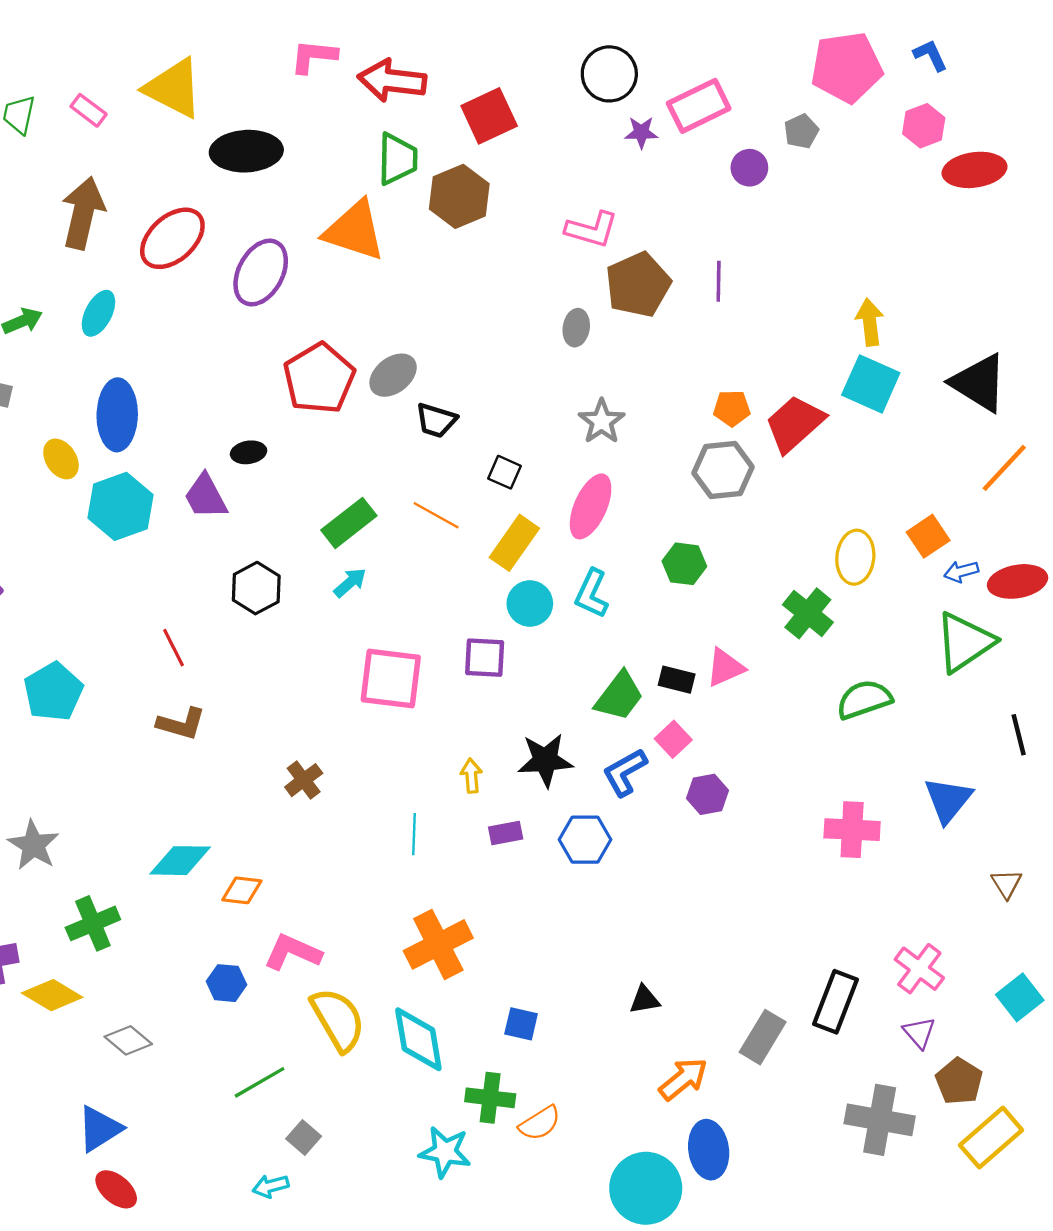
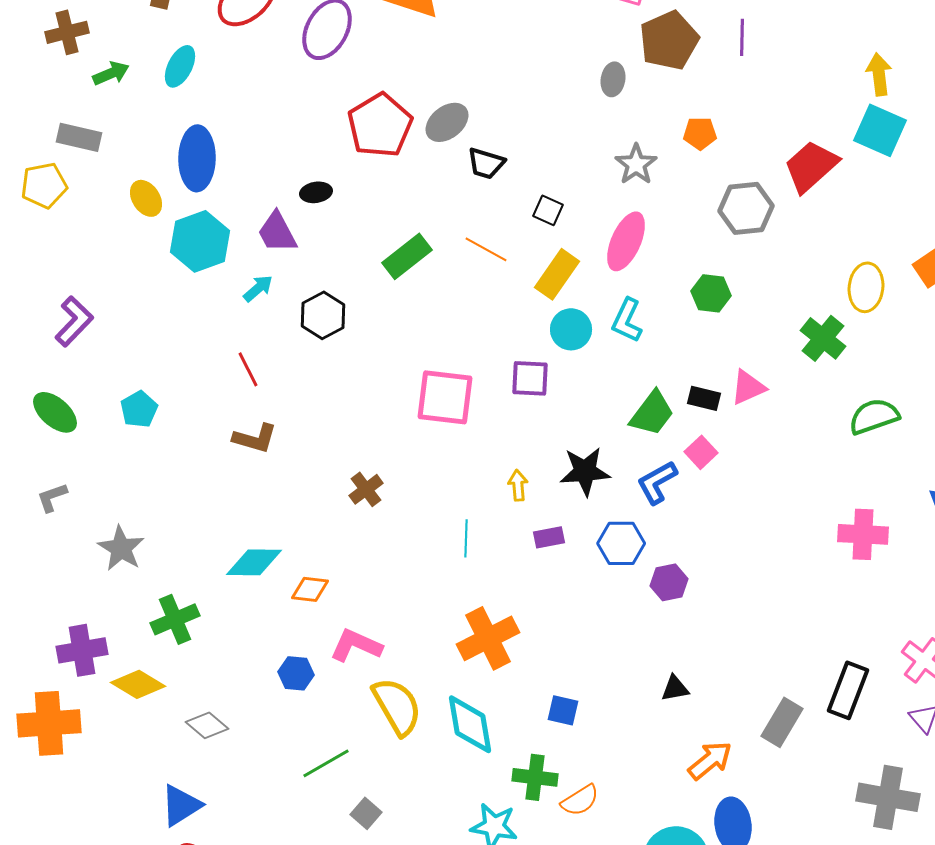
orange pentagon: (732, 408) -> (700, 133), moved
cyan arrow: (350, 583) -> (258, 288), moved
cyan pentagon: (53, 692) -> (139, 409), size x0.7
purple hexagon: (707, 794) -> (669, 582), moved

